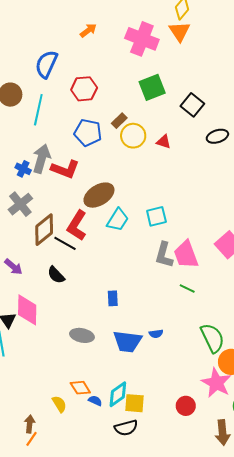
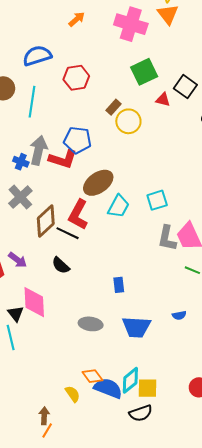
blue semicircle: (46, 64) -> (37, 56), turned 52
blue pentagon: (88, 133) -> (77, 140), moved
red triangle: (164, 142) -> (163, 100), moved
blue semicircle: (156, 334) -> (179, 315), moved
blue semicircle: (95, 401) -> (108, 388), size x2.0

